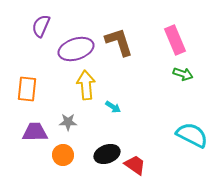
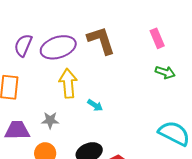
purple semicircle: (41, 26) -> (23, 45), moved
pink rectangle: (175, 40) -> (157, 38), size x0.7

